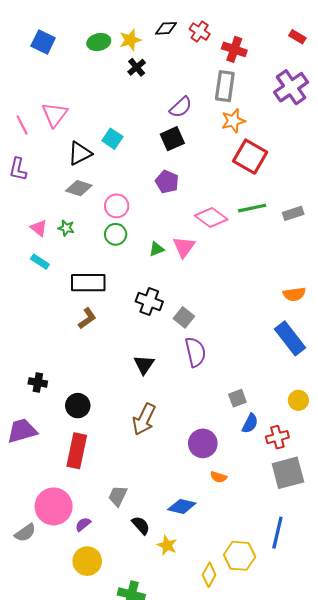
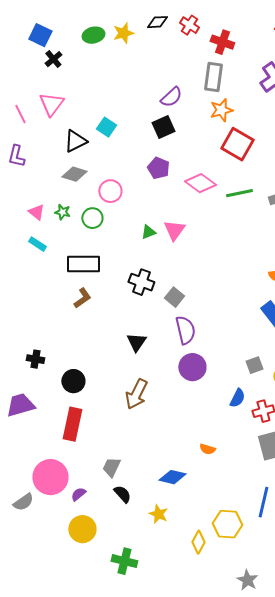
black cross: (137, 67) -> (53, 59), moved
pink diamond: (211, 217) -> (200, 183), moved
green circle: (116, 234) -> (92, 218), moved
gray square: (237, 398) -> (254, 365), moved
purple circle: (203, 443) -> (192, 367), moved
black semicircle: (141, 525) -> (122, 494), moved

